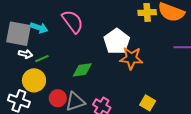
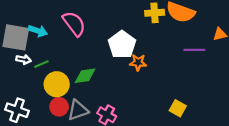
orange star: (131, 58) -> (138, 62), size x0.7
yellow circle: (34, 80) -> (57, 84), moved
yellow square: (148, 103) -> (178, 108), moved

